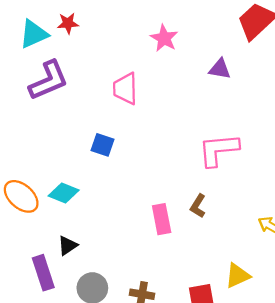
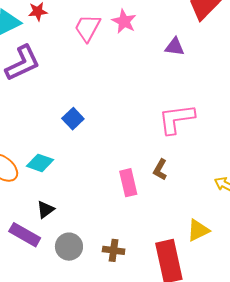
pink trapezoid: (125, 89) -> (87, 28), moved, turned 32
blue square: (103, 145) -> (73, 119), turned 30
purple rectangle: (43, 273) -> (25, 235), turned -40

